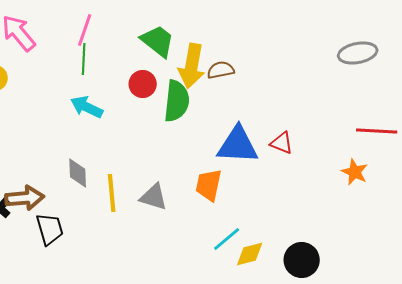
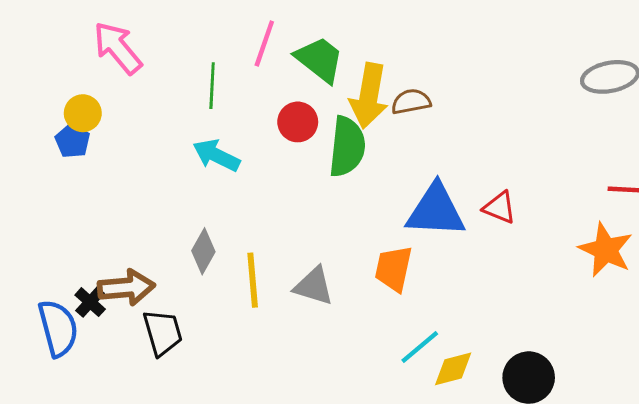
pink line: (85, 30) -> (264, 44), moved
orange star: (355, 172) -> (606, 250), size x1.4
gray diamond: (78, 173) -> (203, 251), turned 32

